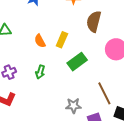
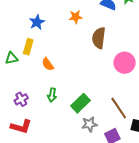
yellow rectangle: (62, 40) -> (28, 47), moved
green rectangle: (77, 62) -> (81, 103), moved

